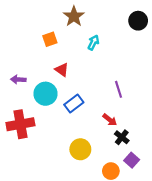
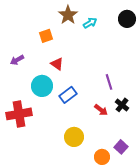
cyan arrow: (93, 42) -> (90, 23), moved, turned 32
purple arrow: (18, 80) -> (17, 60), moved, turned -32
black cross: (122, 137) -> (122, 105), moved

